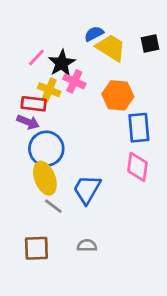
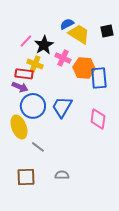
pink cross: (74, 81) -> (63, 58), moved
blue rectangle: (139, 128) -> (99, 78), moved
yellow ellipse: (45, 178) -> (19, 127), moved
blue trapezoid: (87, 189) -> (62, 107), moved

